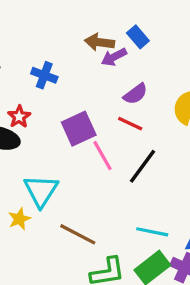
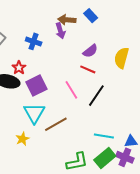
purple arrow: (114, 57) -> (60, 31), moved, turned -77
purple square: (79, 129) -> (36, 85), moved
yellow star: (19, 219) -> (22, 139), moved
brown line: (78, 234) -> (56, 124), moved, turned -55

